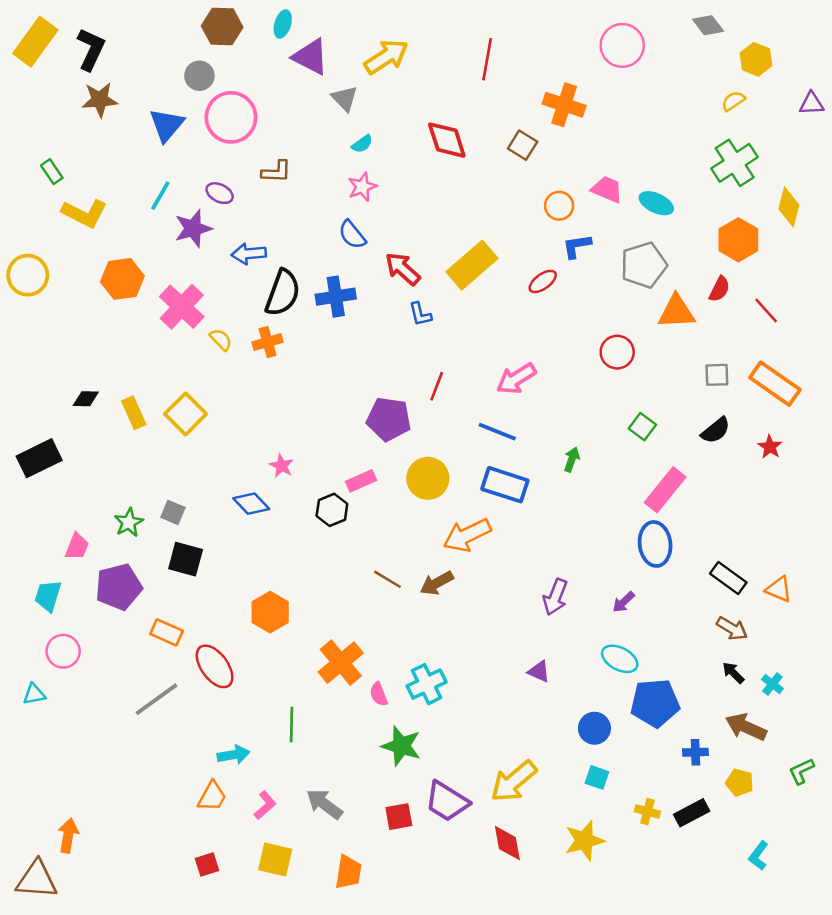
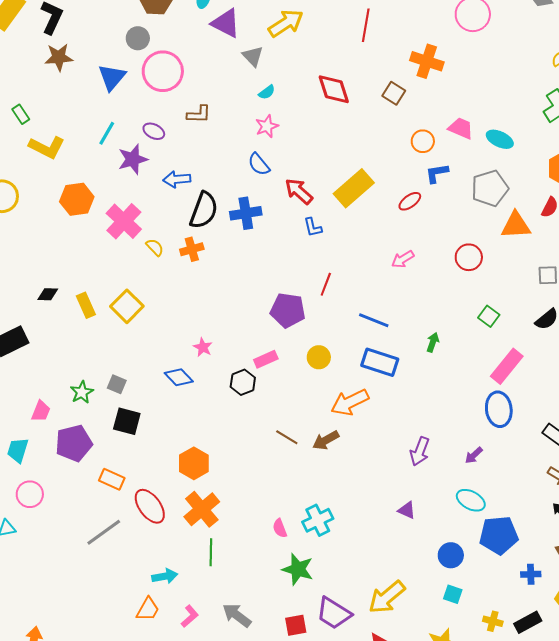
pink arrow: (516, 379) -> (403, 259), moved, size x0.7
yellow circle: (428, 478) -> (319, 357), size x0.7
orange cross: (341, 663) -> (202, 509), moved

